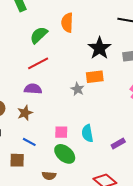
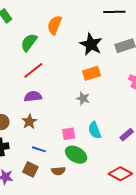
orange semicircle: (67, 23) -> (55, 25), turned 30
gray star: (77, 89) -> (83, 98), moved
brown square: (17, 160) -> (30, 169), turned 35
brown semicircle: (49, 176) -> (58, 171), moved

